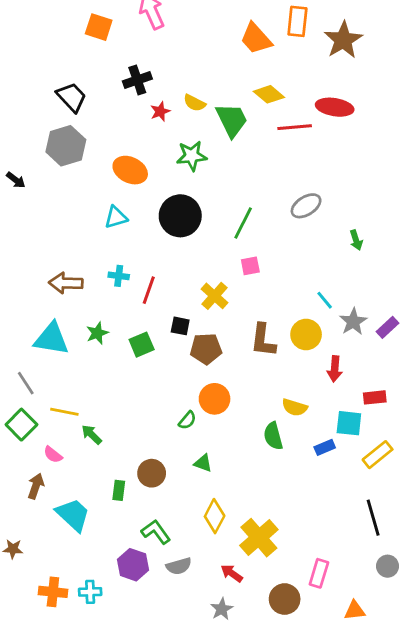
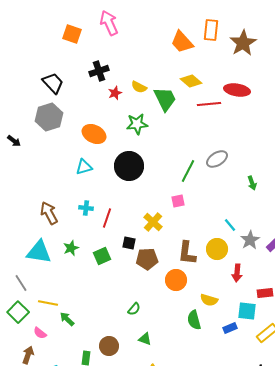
green line: (243, 223) -> (188, 171), moved
brown arrow: (66, 283) -> (49, 213), turned 60
orange circle: (215, 399) -> (176, 280), moved

